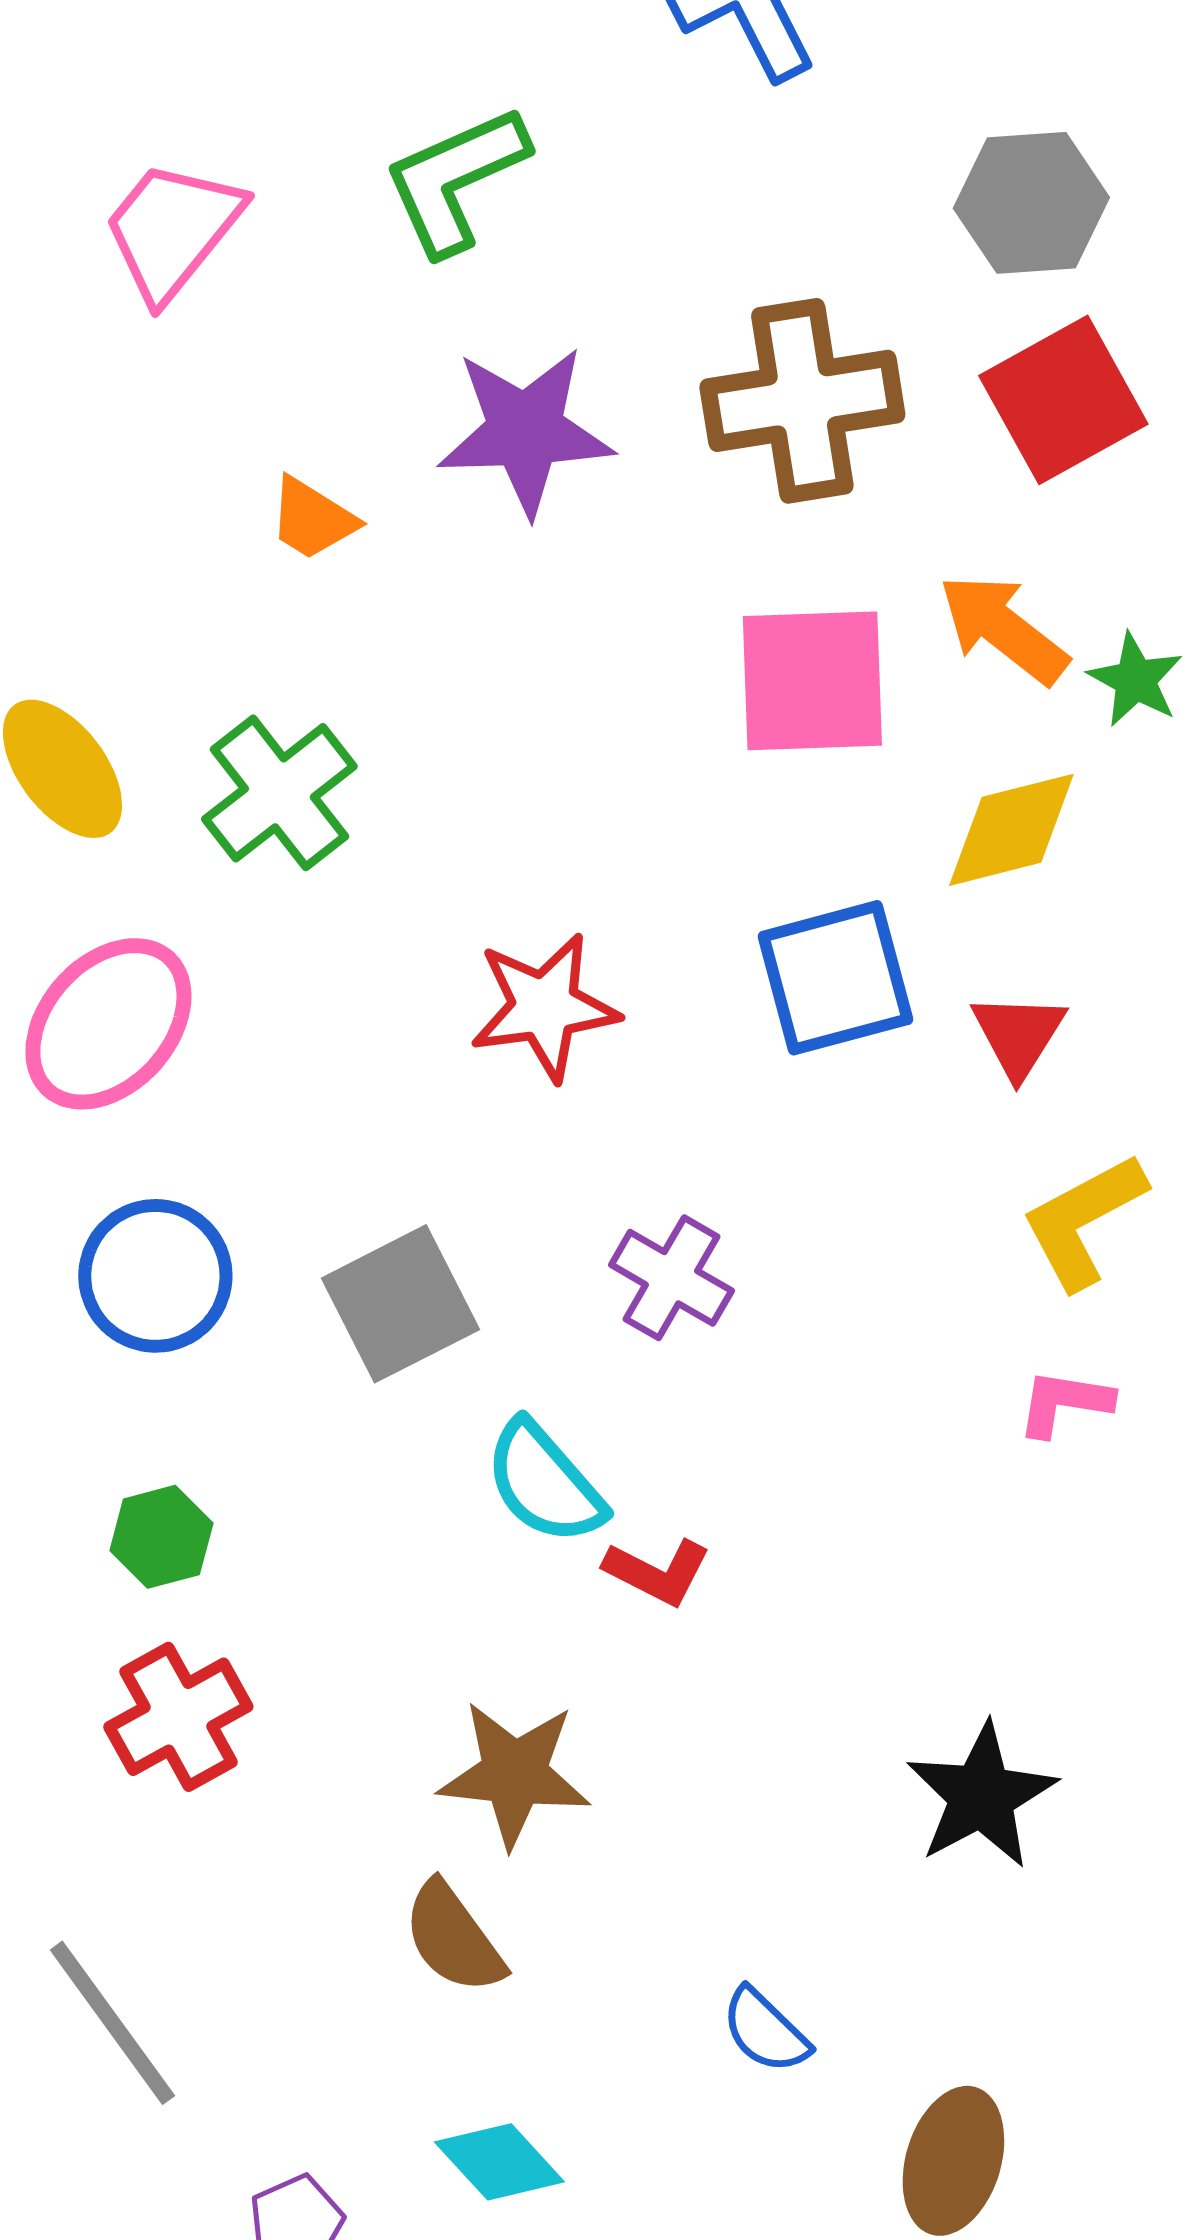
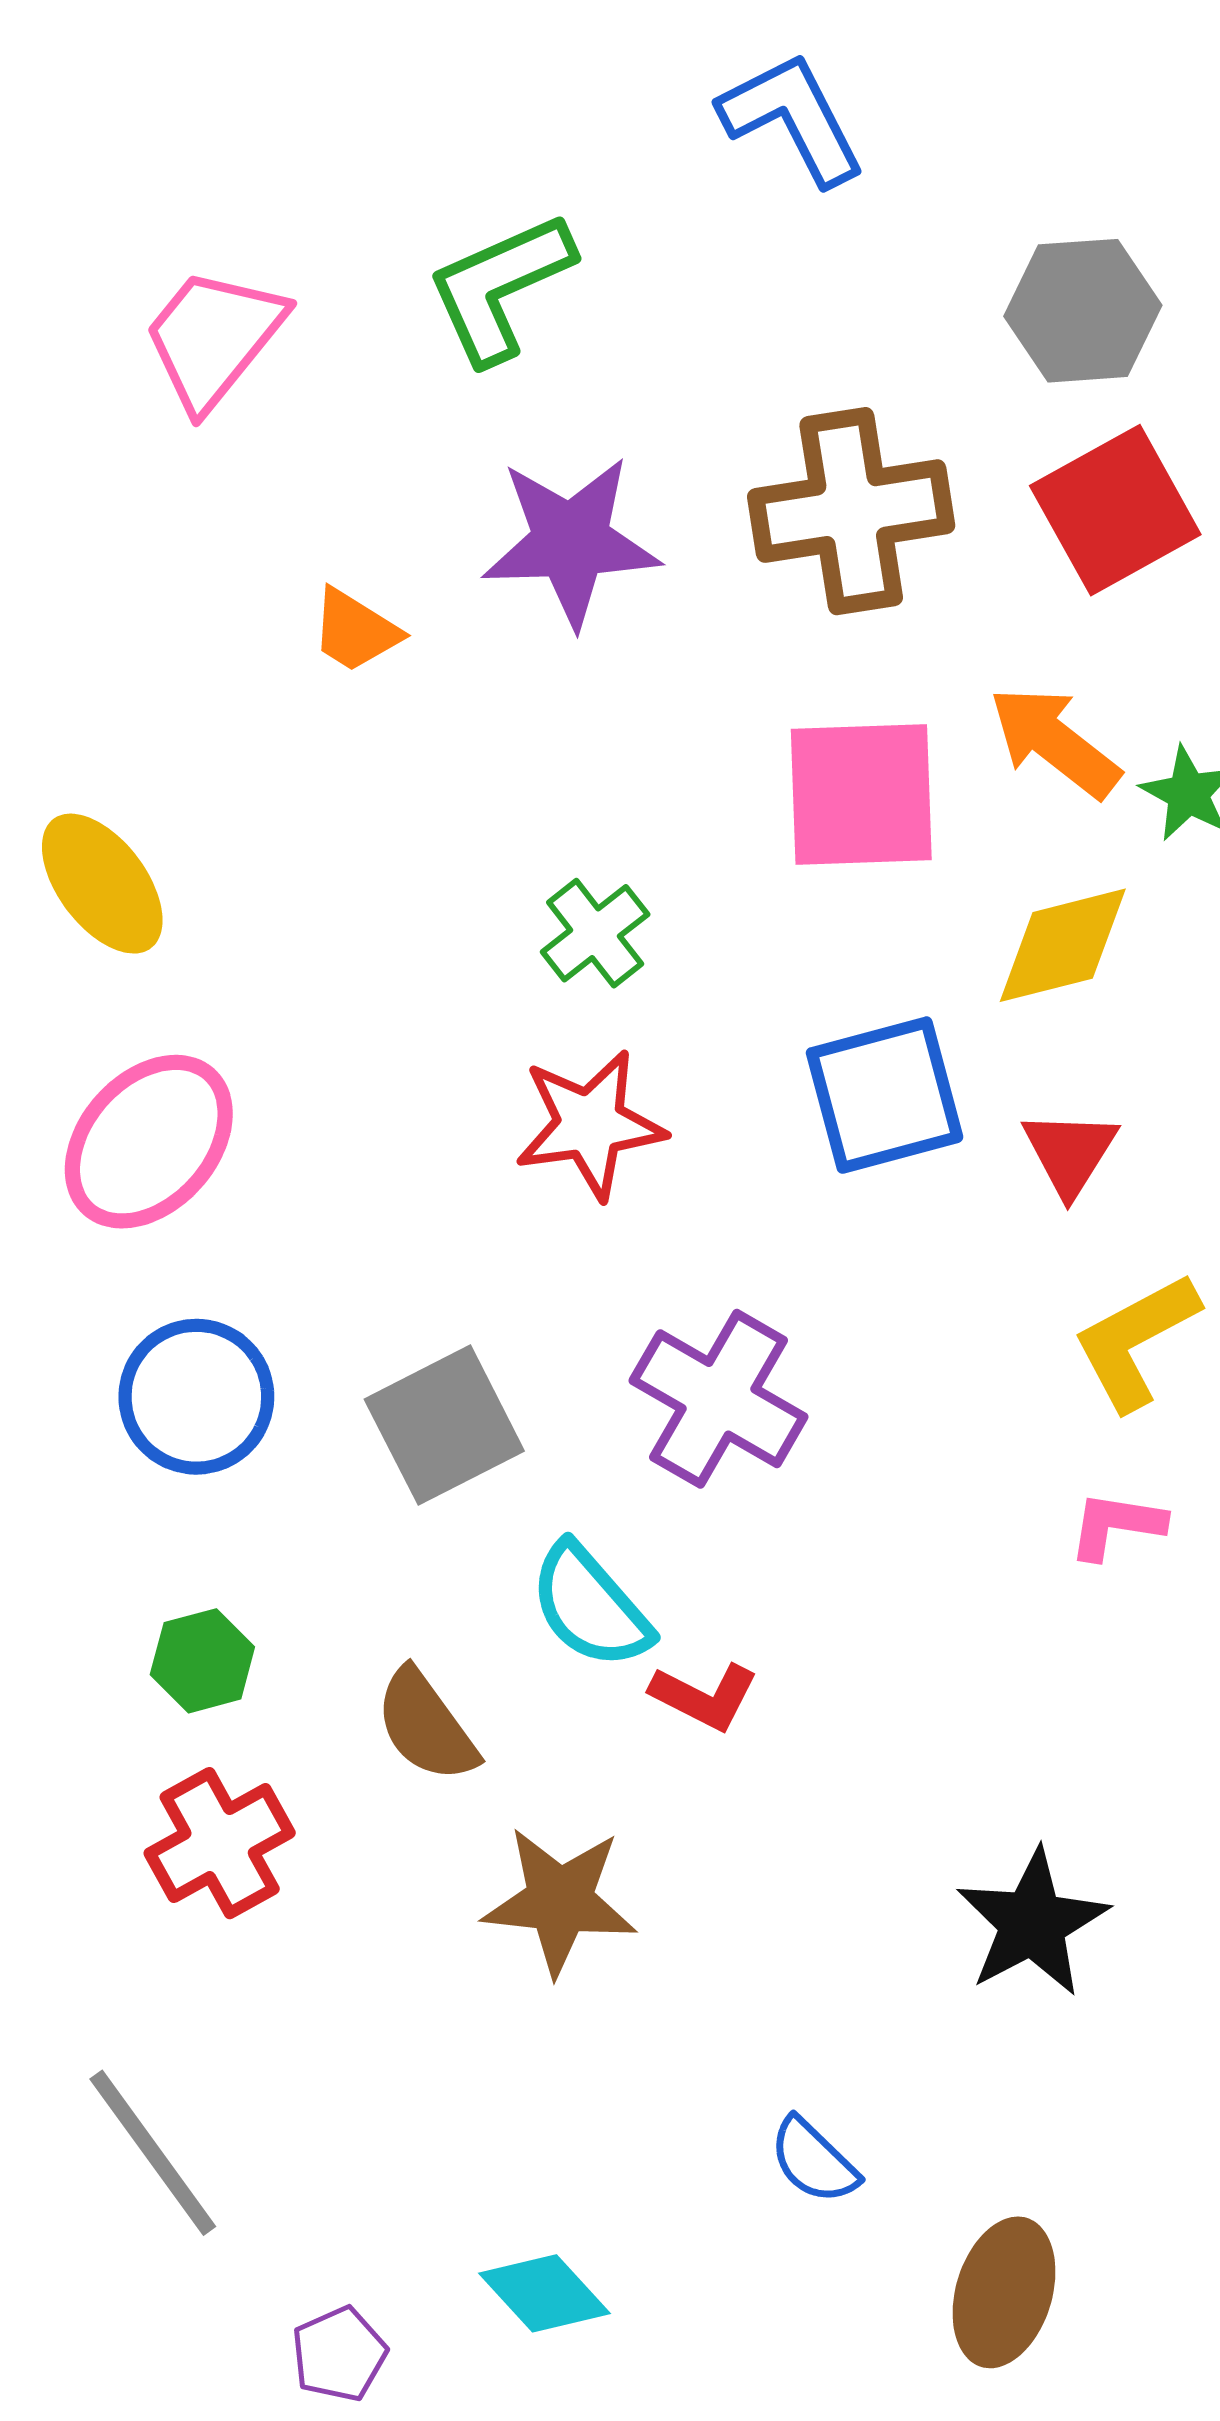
green cross: (279, 793) -> (595, 933), moved, size x0.7
purple cross: (671, 1278) -> (719, 1399), size x1.4
brown semicircle: (453, 1938) -> (426, 1726), moved

